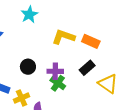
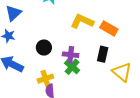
black rectangle: (87, 68) -> (103, 54), turned -42
yellow cross: (22, 98) -> (45, 79), moved

